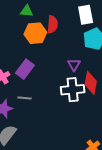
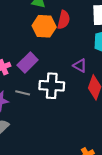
purple triangle: (74, 65) -> (80, 66), turned -40
white cross: (73, 90) -> (52, 86), moved

